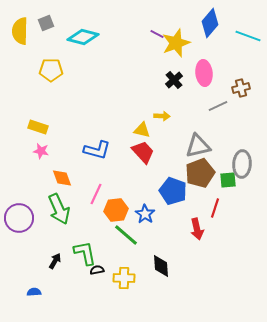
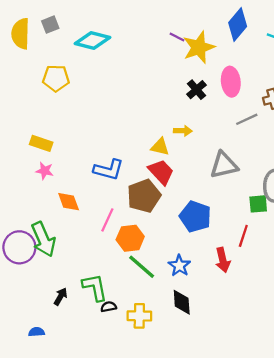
brown pentagon: (200, 173) -> (144, 196), moved
green arrow: (59, 209) -> (43, 239), moved
blue star: (145, 214) -> (179, 266), moved

